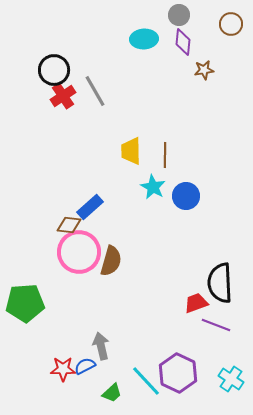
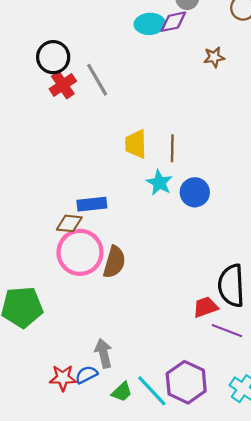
purple diamond: (183, 42) -> (173, 22), moved, turned 72
blue rectangle: (90, 207) -> (92, 204), turned 36
green trapezoid: (112, 393) -> (122, 392), moved

